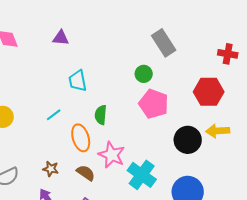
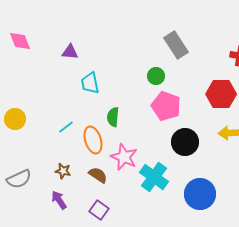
purple triangle: (61, 38) -> (70, 52), moved
cyan line: (54, 115) -> (66, 127), moved
black circle: (188, 140) -> (185, 142), moved

